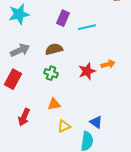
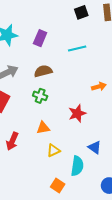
purple rectangle: (63, 18) -> (40, 38), moved
red star: (87, 71) -> (77, 113), moved
blue triangle: (96, 122) -> (95, 147), moved

